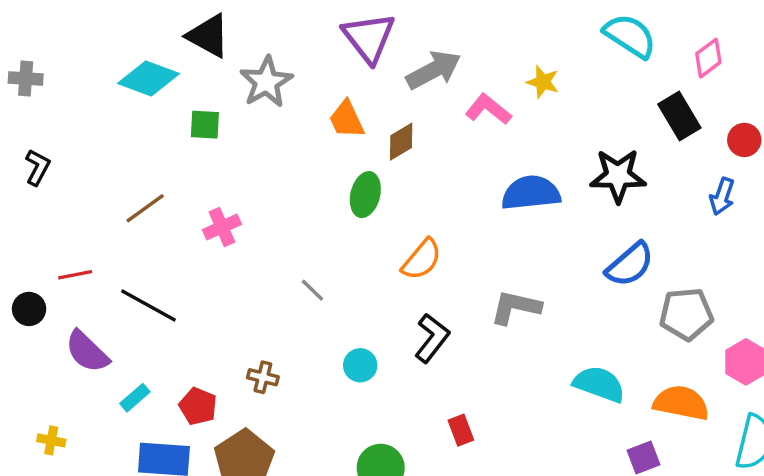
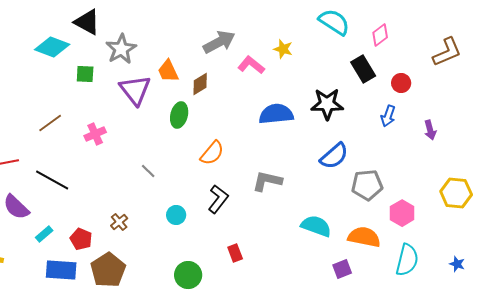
purple triangle: (369, 38) -> (135, 90), moved
brown cross: (263, 377) -> (119, 222), turned 36

